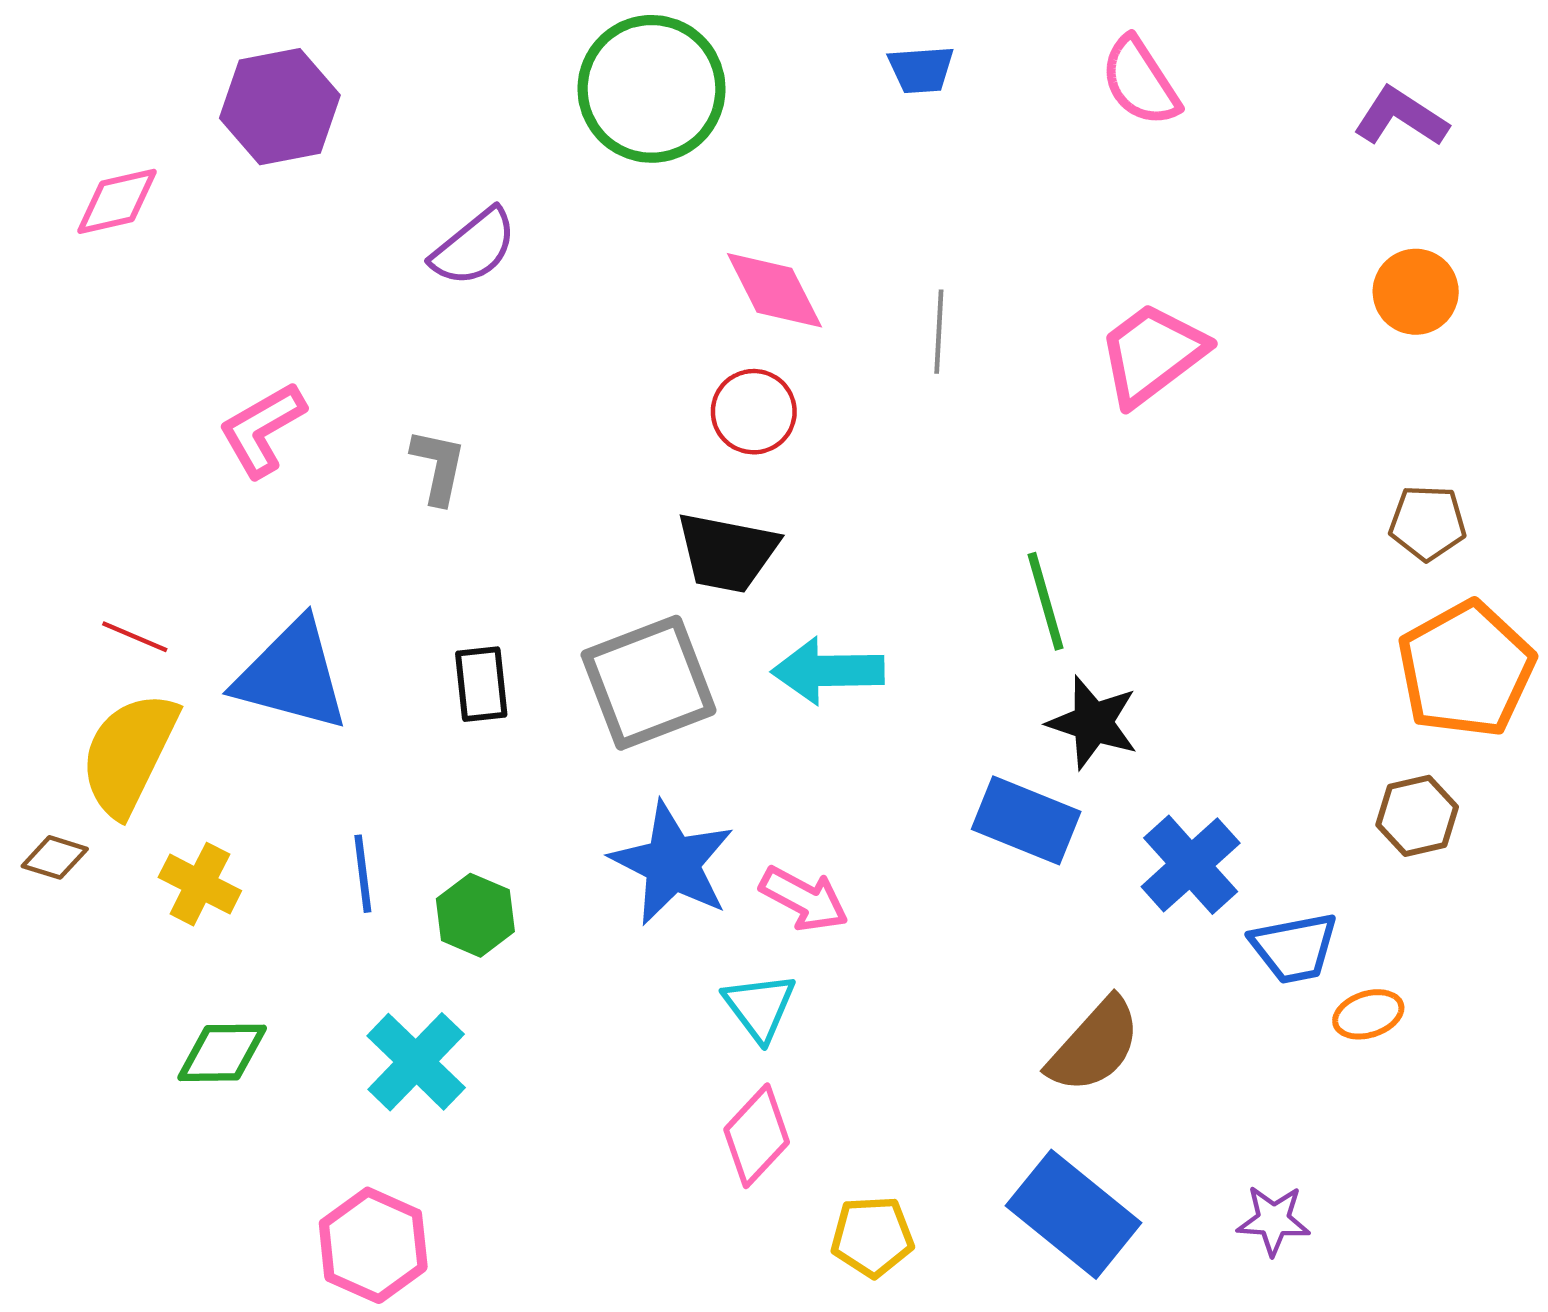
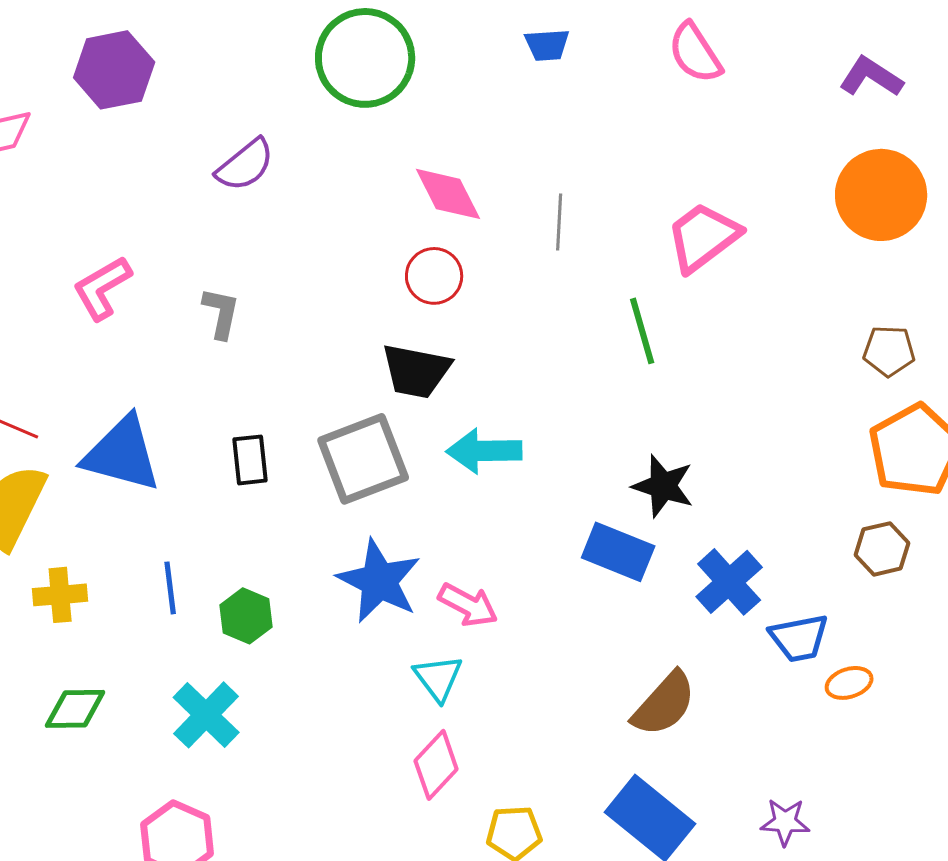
orange circle: (1416, 292) -> (881, 195), size x1.6
green line: (1045, 601) -> (642, 331), moved
yellow cross: (200, 884) -> (60, 595), turned -32

